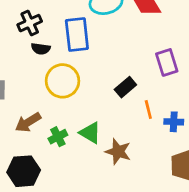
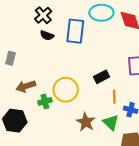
black cross: (30, 23) -> (43, 15), turned -30
yellow circle: (62, 81) -> (66, 90), moved
green triangle: (90, 133) -> (111, 122), moved

